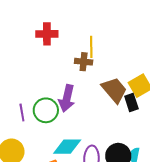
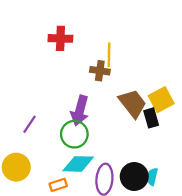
green circle: (46, 110) -> (74, 134), moved
purple line: (22, 112) -> (30, 124), turned 42

